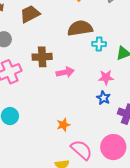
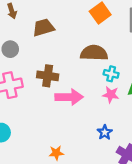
pink arrow: (65, 72) -> (69, 97), size x1.4
pink star: (106, 77) -> (111, 95), moved

